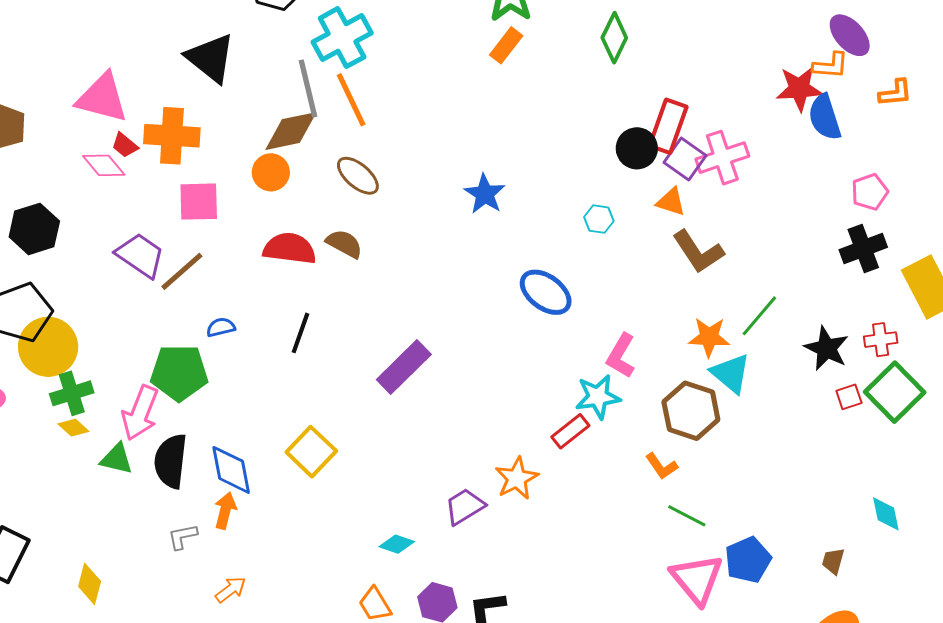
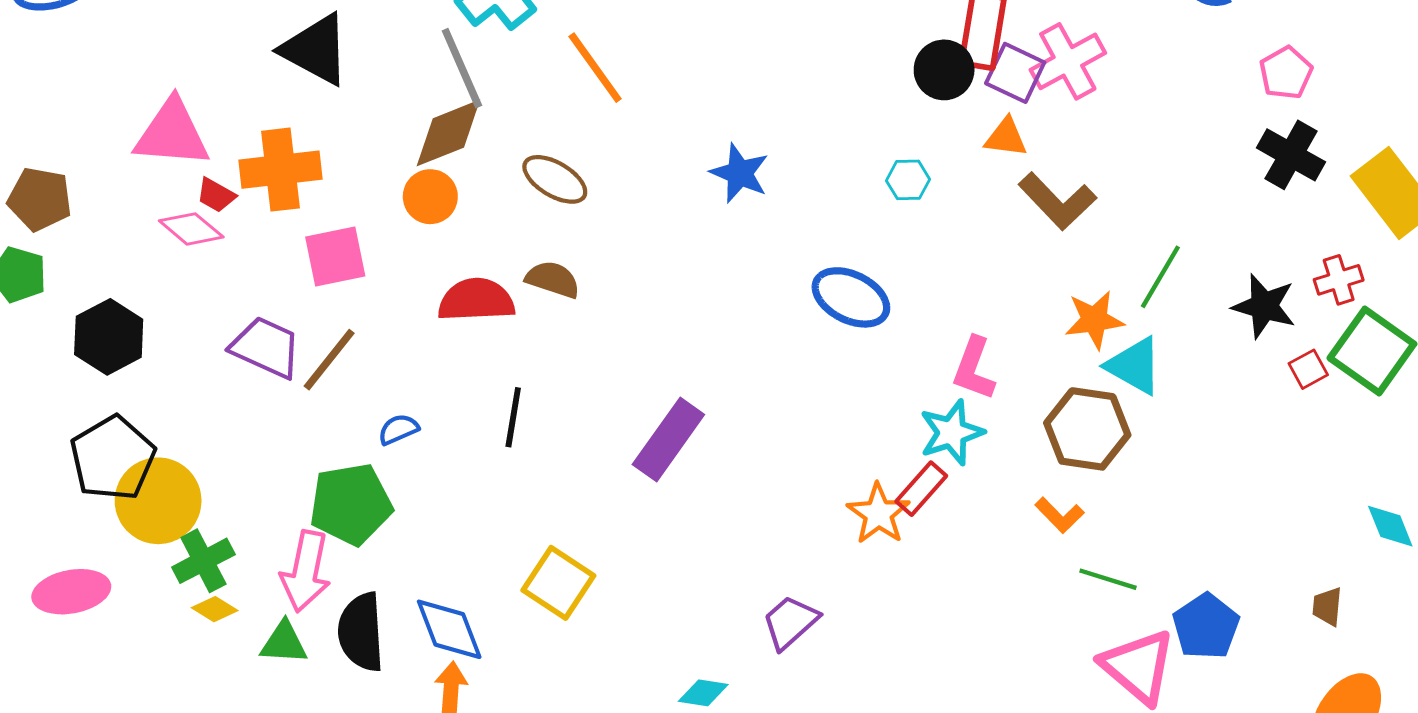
orange line: (351, 100) -> (595, 68), moved
black cross: (863, 248) -> (1291, 155), turned -30
orange star: (517, 478) -> (878, 514), moved

